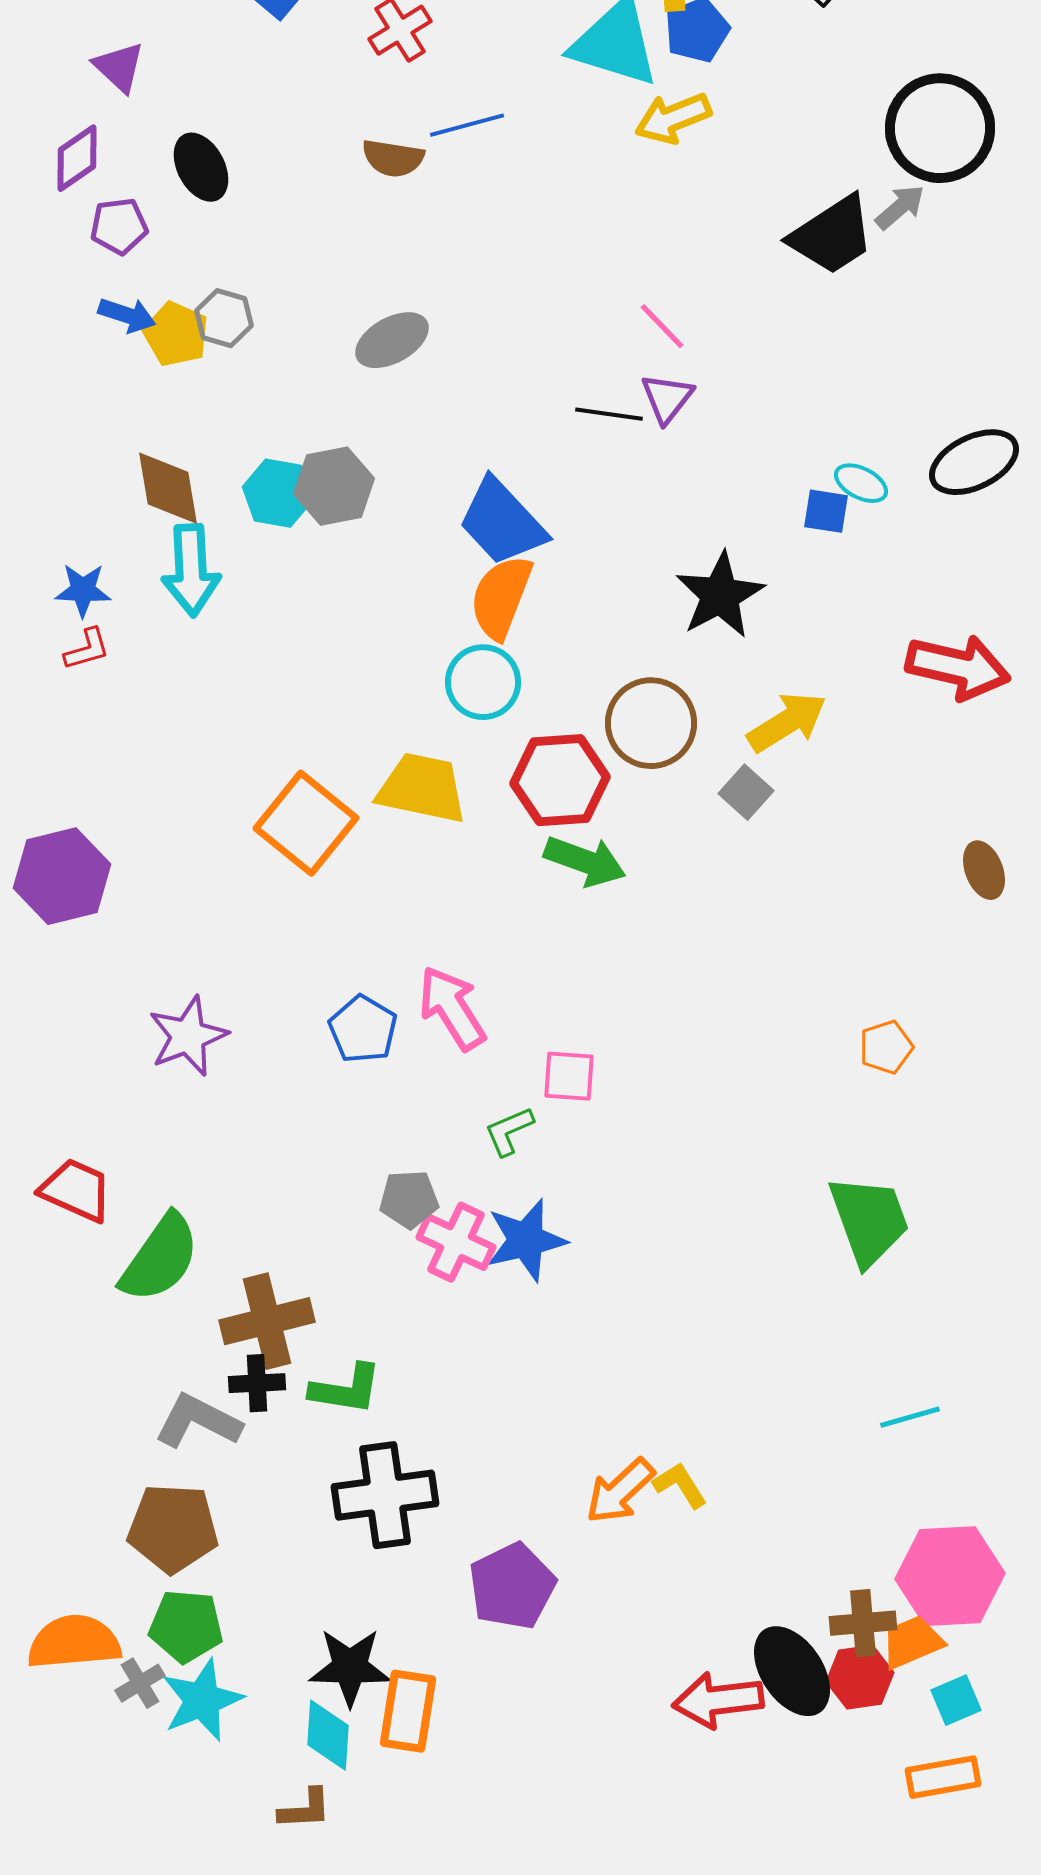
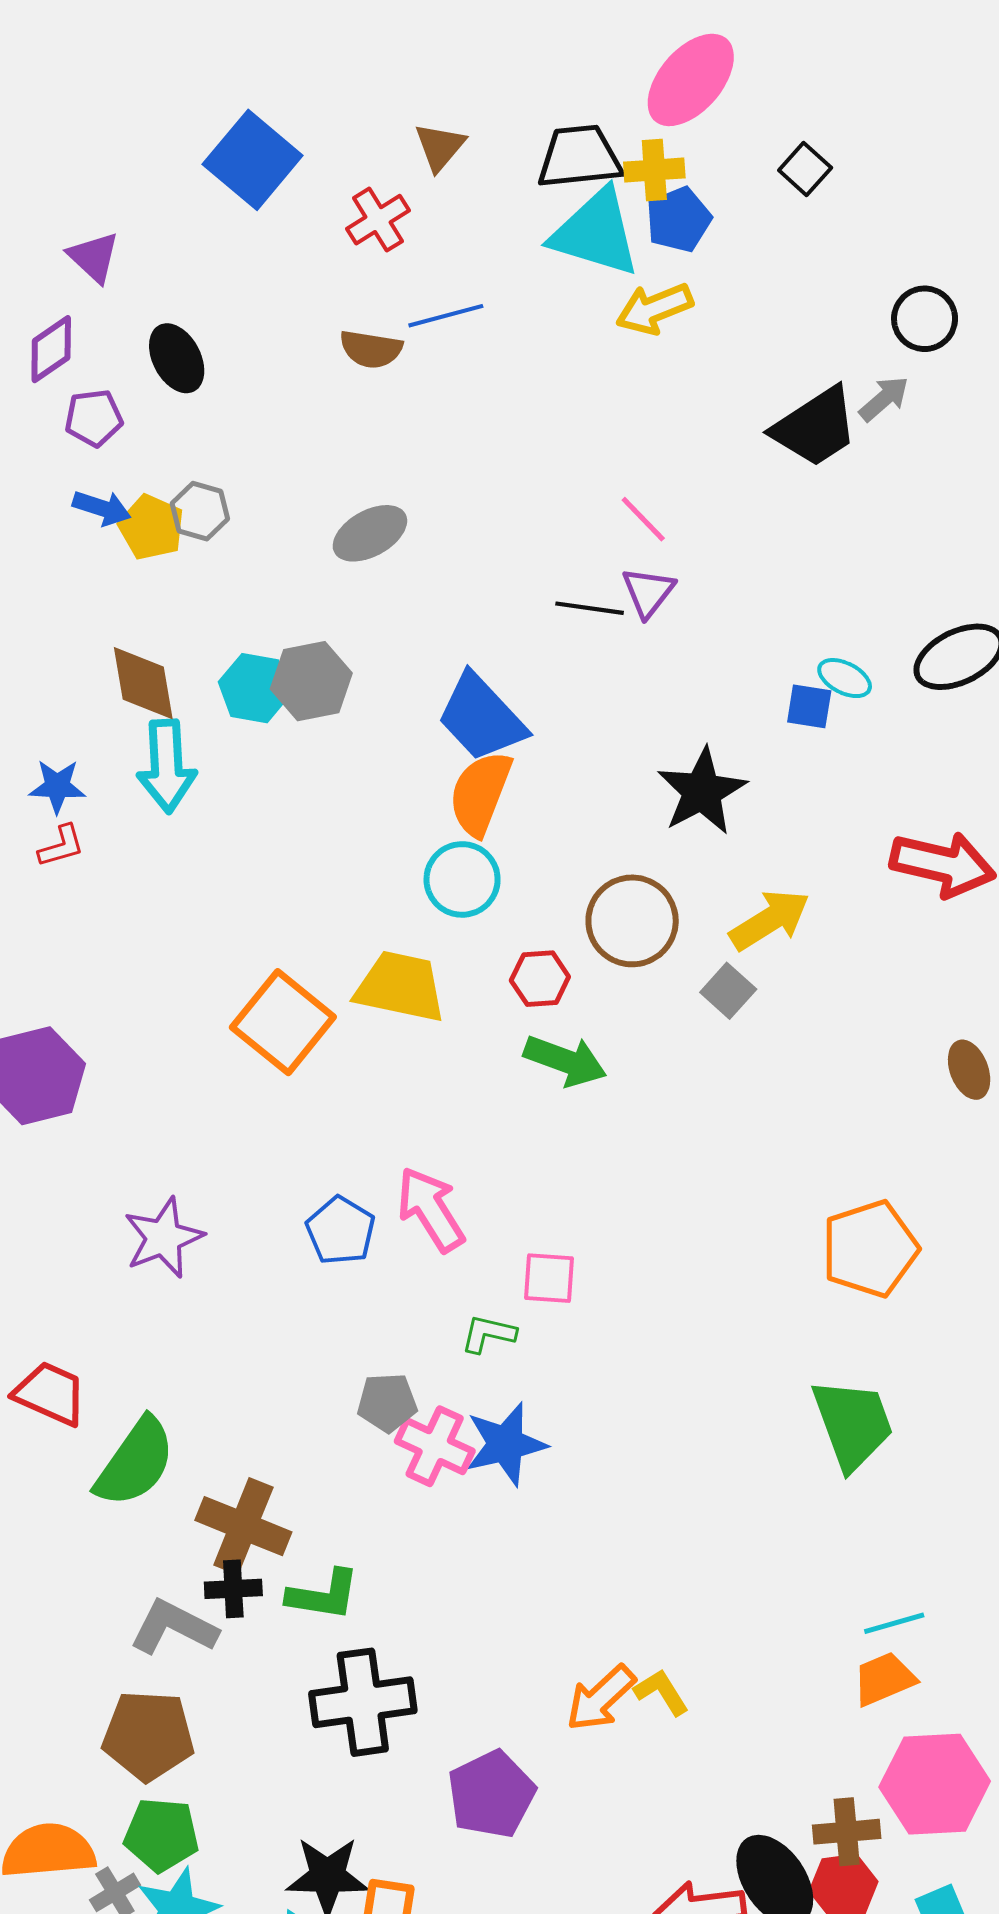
black circle: (940, 128) -> (925, 319), size x0.6
red hexagon: (560, 780) -> (540, 979), size x0.6
orange pentagon: (886, 1047) -> (870, 1249), size x1.8
green L-shape: (509, 1131) -> (488, 1334), turned 36
brown cross: (267, 1321) -> (243, 1526), turned 36
orange trapezoid: (912, 1642) -> (884, 1679), moved

